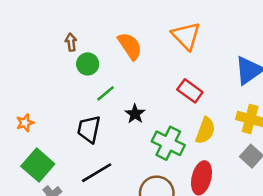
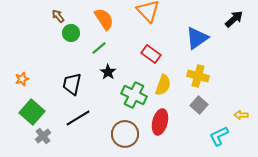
brown arrow: (71, 42) -> (58, 16), turned -32
green line: (106, 93) -> (99, 48), moved

